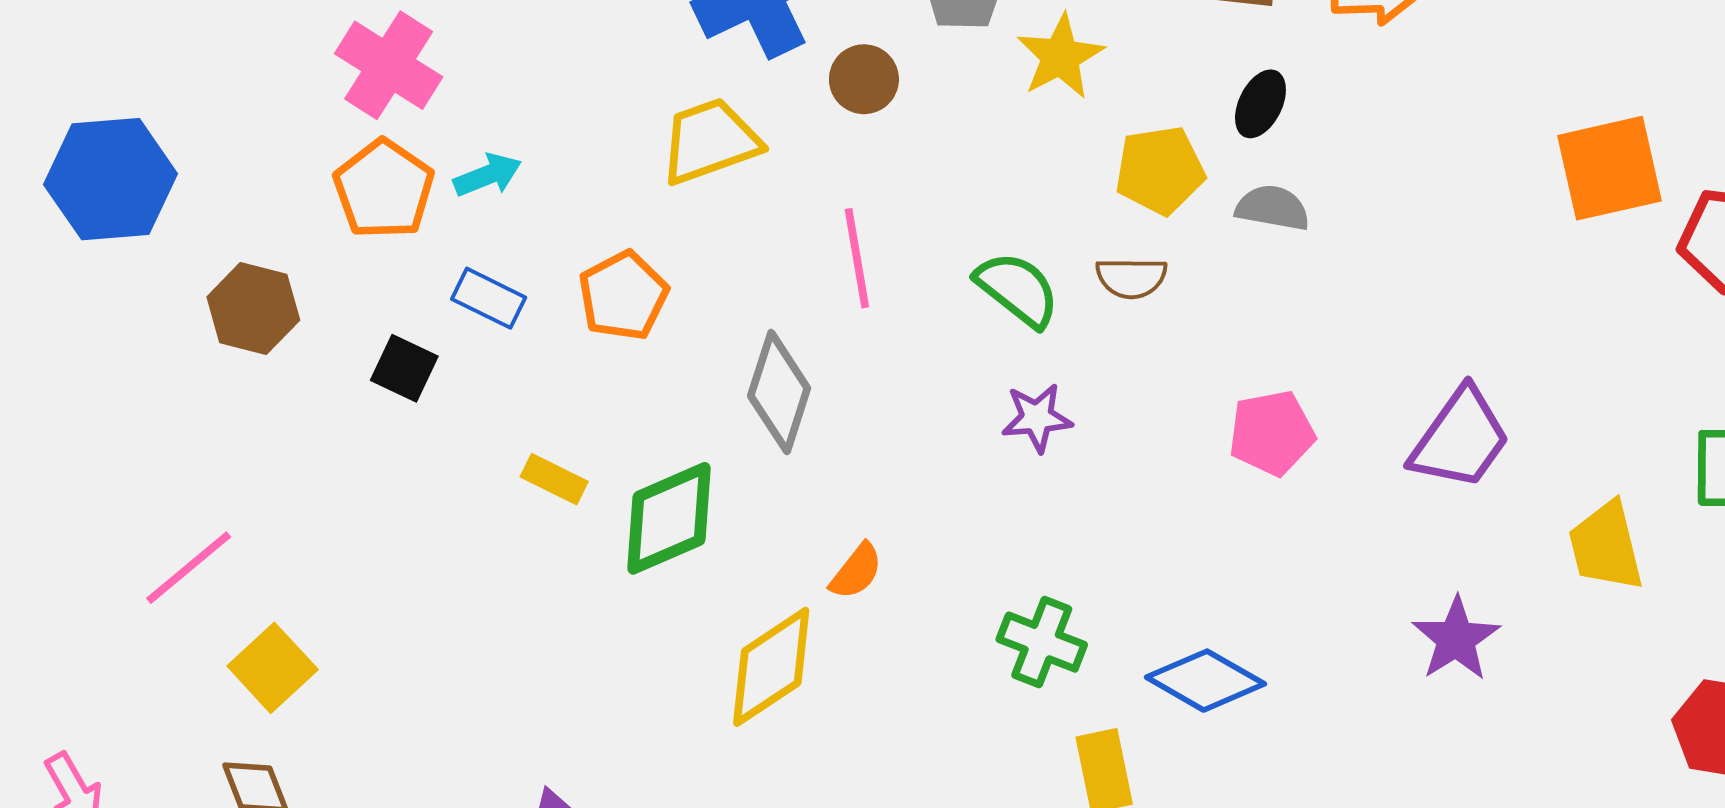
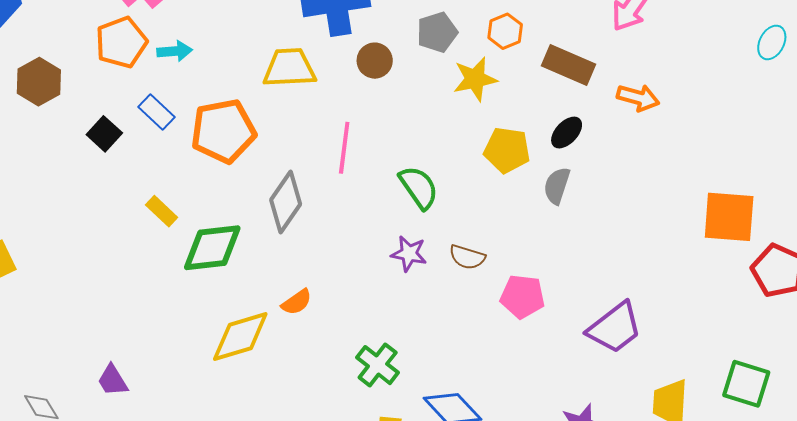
gray semicircle: (1273, 208) -> (557, 186), turned -99
brown semicircle: (1131, 278) -> (467, 257), moved
orange pentagon: (623, 296) -> (223, 131), size x1.4

